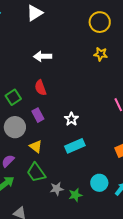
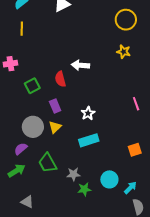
white arrow: (43, 56) -> (80, 65), moved
gray circle: (15, 127) -> (33, 127), moved
yellow triangle: (36, 146) -> (55, 127), moved, turned 32
gray star: (57, 189) -> (73, 174), moved

